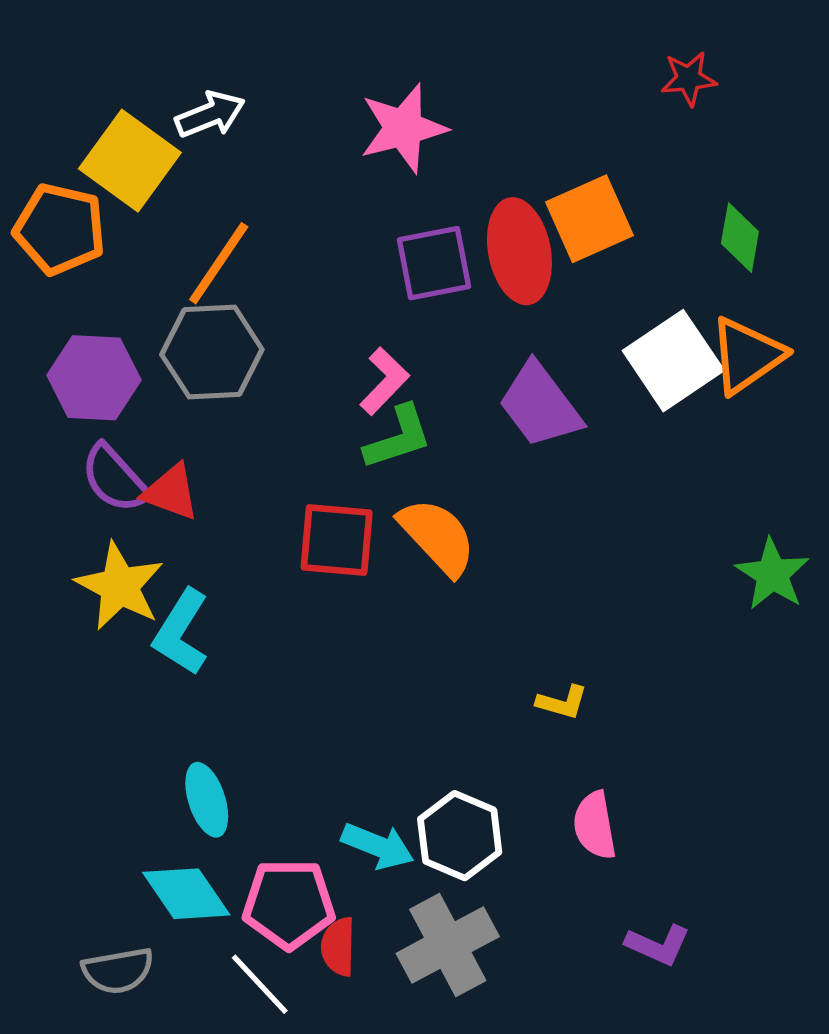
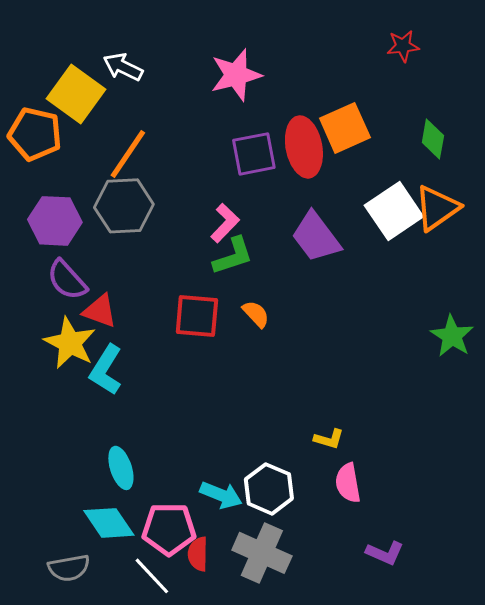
white arrow: (210, 114) -> (123, 67), turned -132
red triangle: (171, 492) -> (100, 311), moved
orange semicircle: (437, 537) -> (256, 314), size x0.6
yellow L-shape: (562, 702) -> (329, 439), moved
gray cross: (448, 945) -> (262, 553), turned -38

